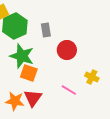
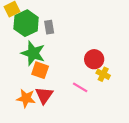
gray rectangle: (46, 30) -> (49, 27), moved
red circle: (67, 50) -> (94, 59), moved

